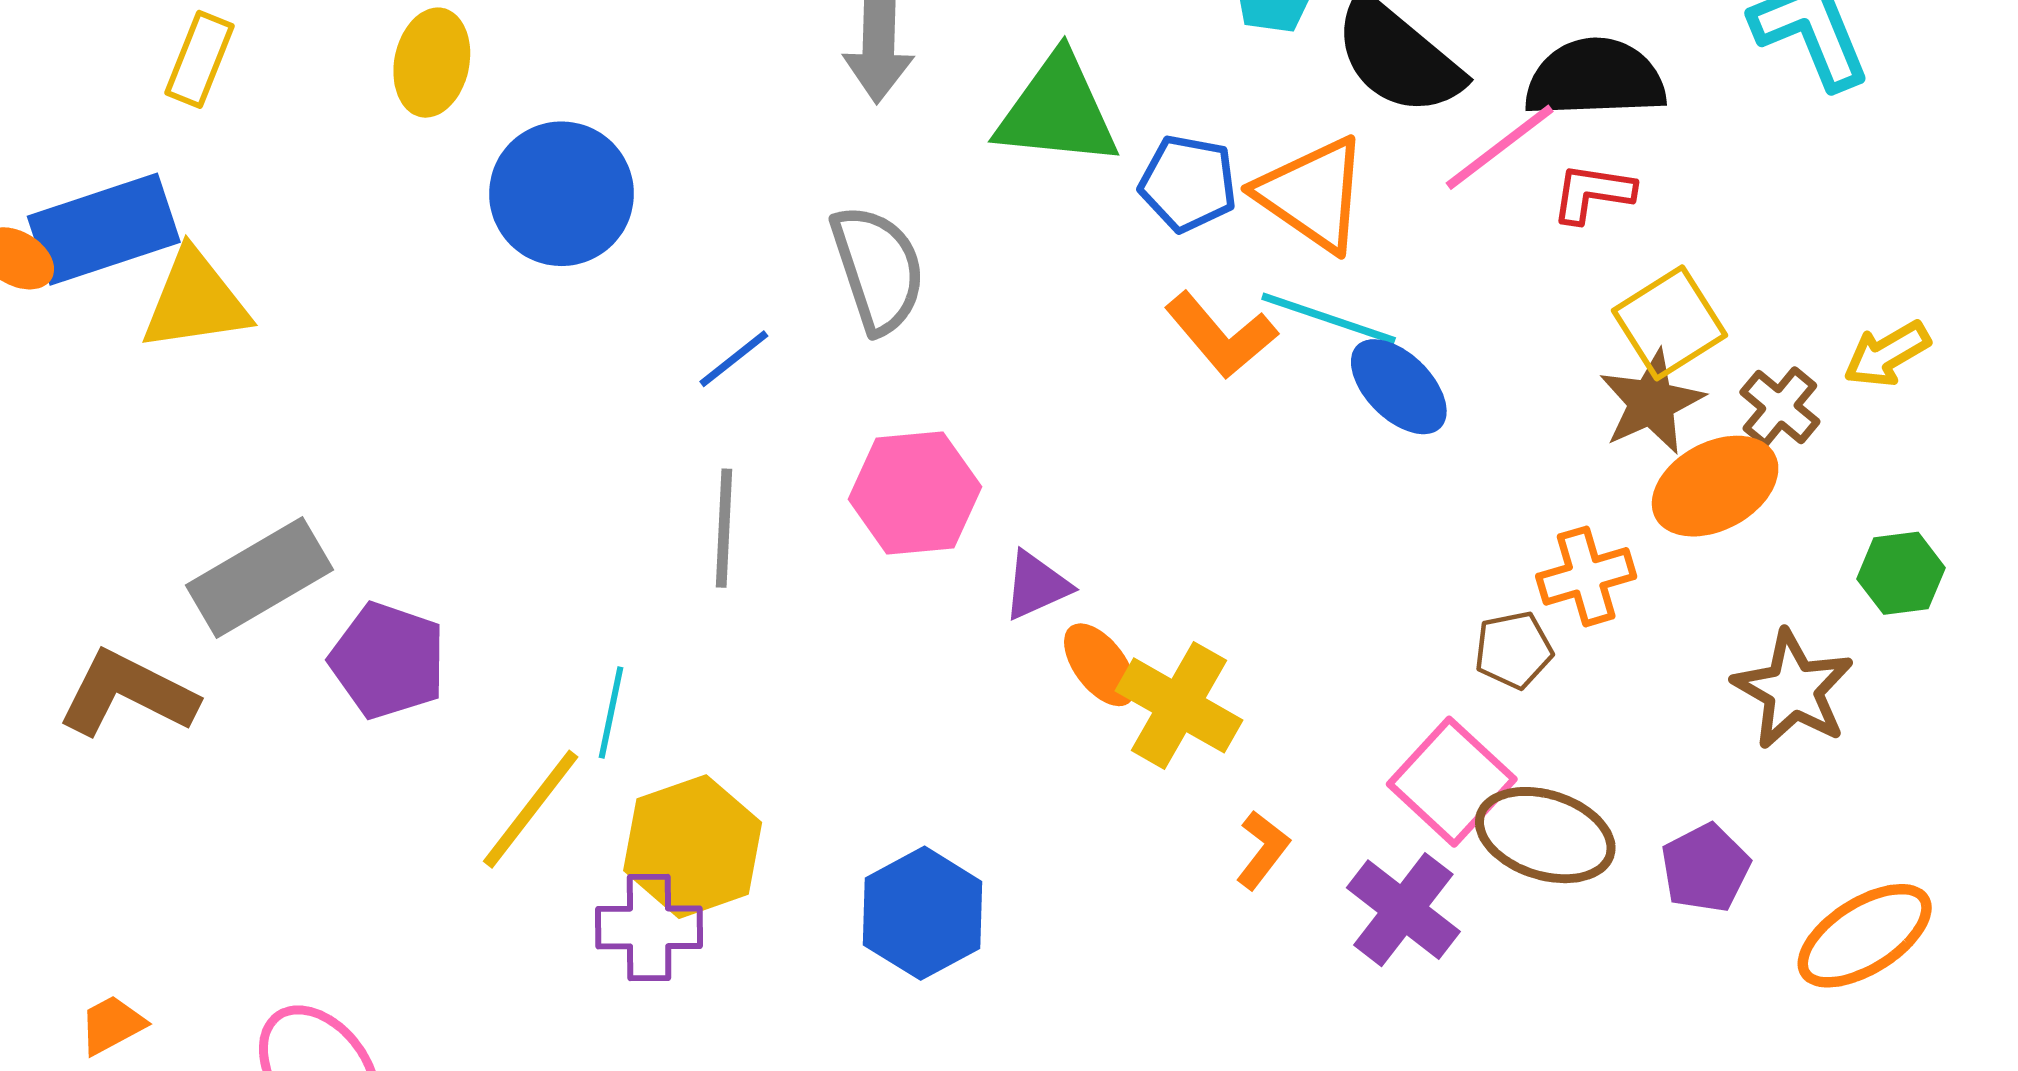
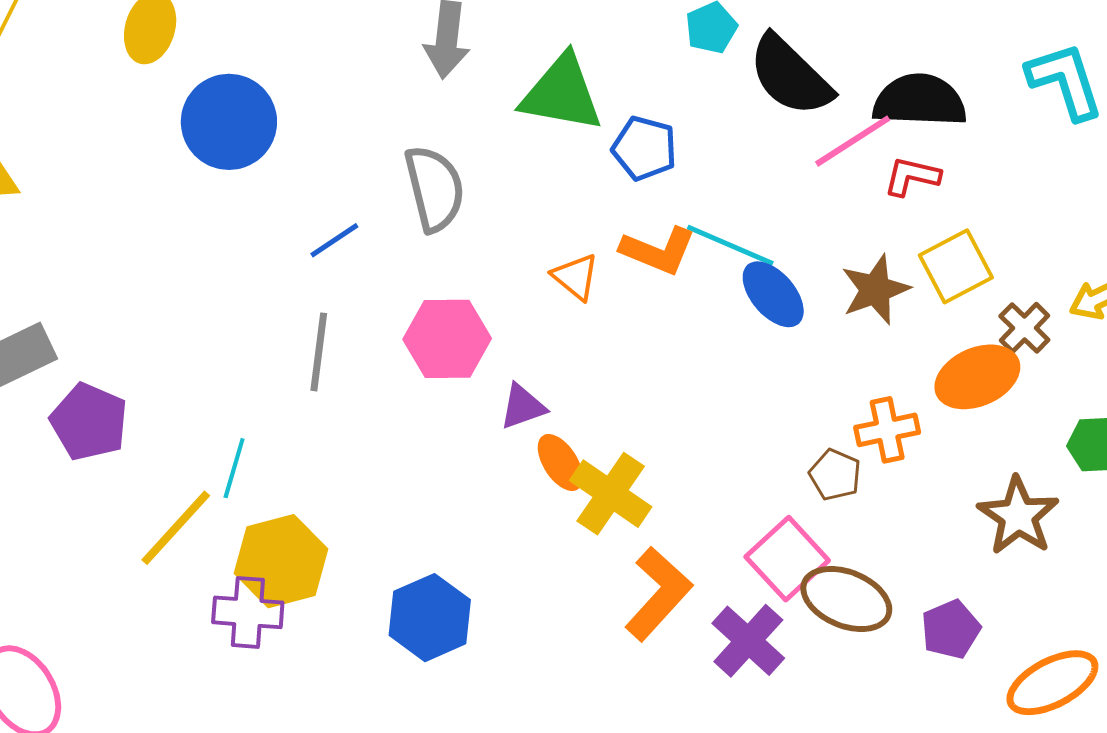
orange triangle: (1312, 194) -> (576, 277), moved, size x0.6
orange L-shape: (1221, 335) -> (658, 251), turned -32
brown star: (1651, 402) -> (875, 290), moved
brown pentagon: (1513, 650) -> (835, 475), turned 30
orange L-shape: (1263, 850) -> (658, 594), size x1.8

